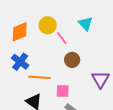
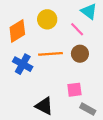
pink line: (62, 38) -> (77, 29), moved
orange line: (39, 77) -> (51, 54), moved

